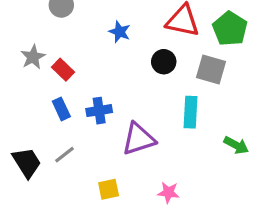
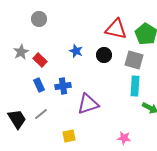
blue star: (120, 32) -> (76, 51), moved
cyan rectangle: (190, 112) -> (135, 86), moved
pink star: (168, 192) -> (124, 138), moved

